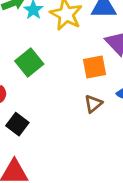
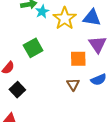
brown triangle: (93, 104) -> (73, 84), turned -32

